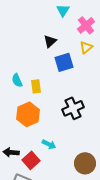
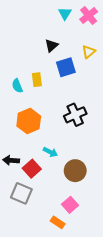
pink cross: (86, 25) -> (89, 16), moved
yellow rectangle: (36, 86) -> (37, 80), moved
brown circle: (85, 163) -> (75, 171), moved

